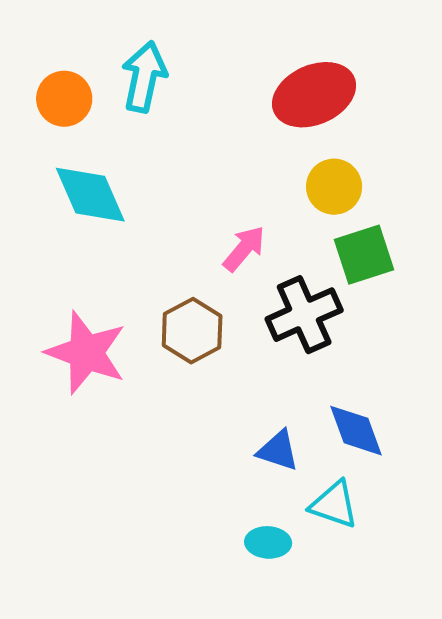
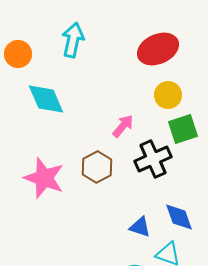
orange circle: (64, 99) -> (18, 54), moved

